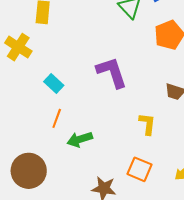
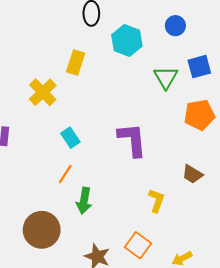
green arrow: (80, 139) -> (84, 201), turned -75
brown circle: (29, 171) -> (42, 230), moved

